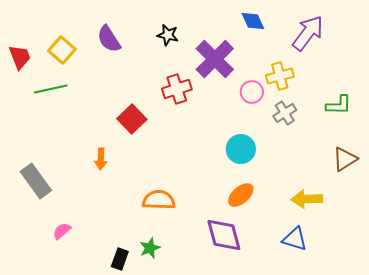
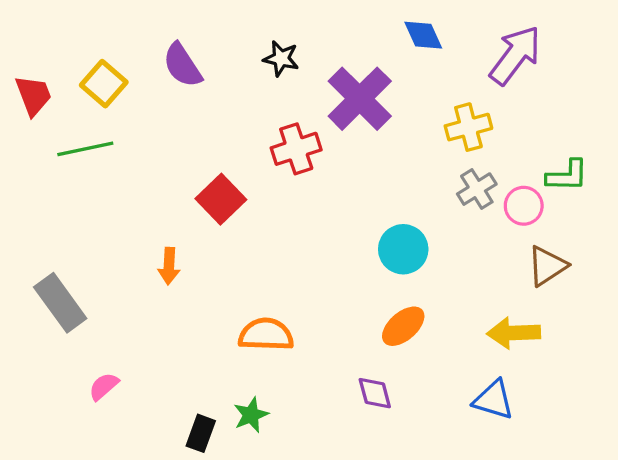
pink circle: (252, 92) -> (524, 206), moved
brown triangle: (345, 159) -> (547, 266), moved
purple diamond: (224, 235) -> (375, 393), size x0.6

